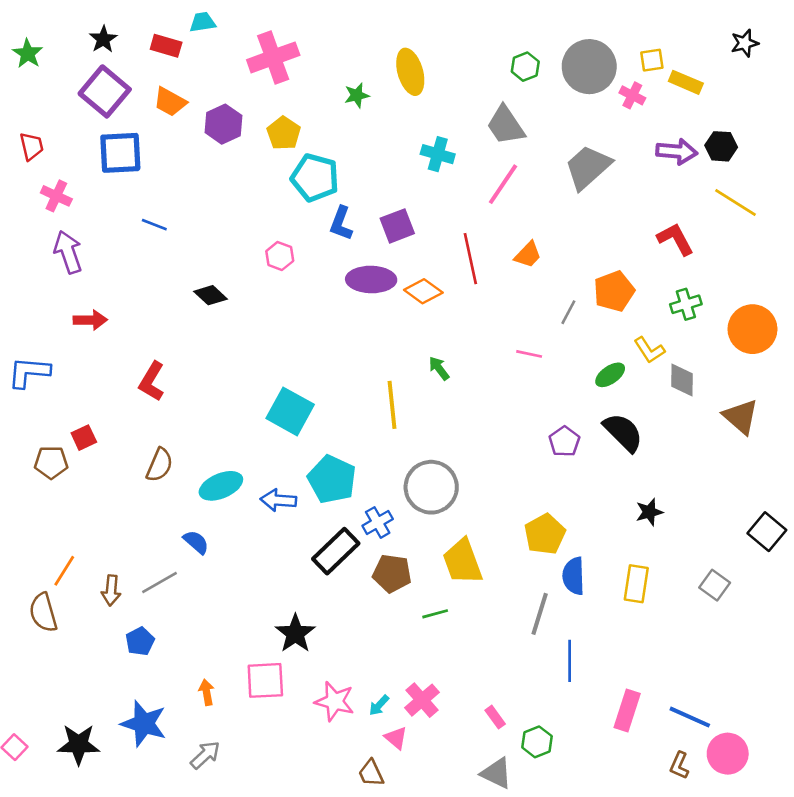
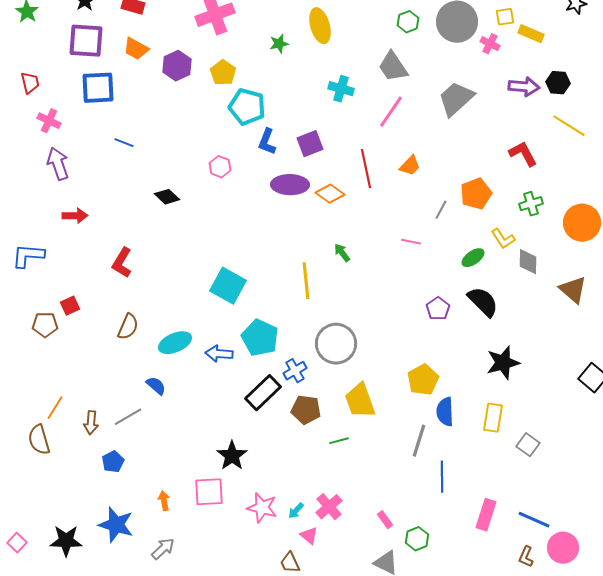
purple square: (105, 91) -> (86, 41), turned -36
black star: (649, 512) -> (503, 363), size x1.6
gray square: (715, 585) -> (528, 445), moved

